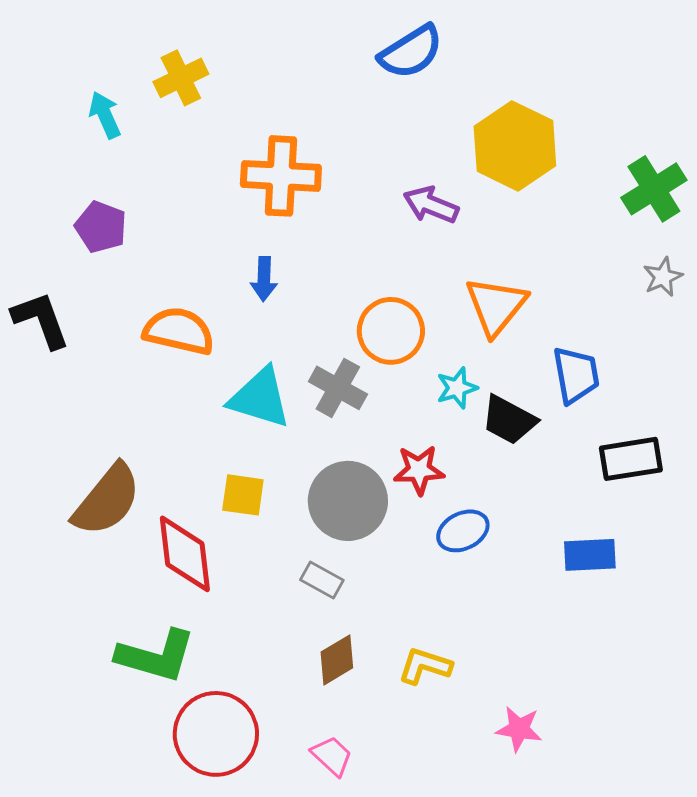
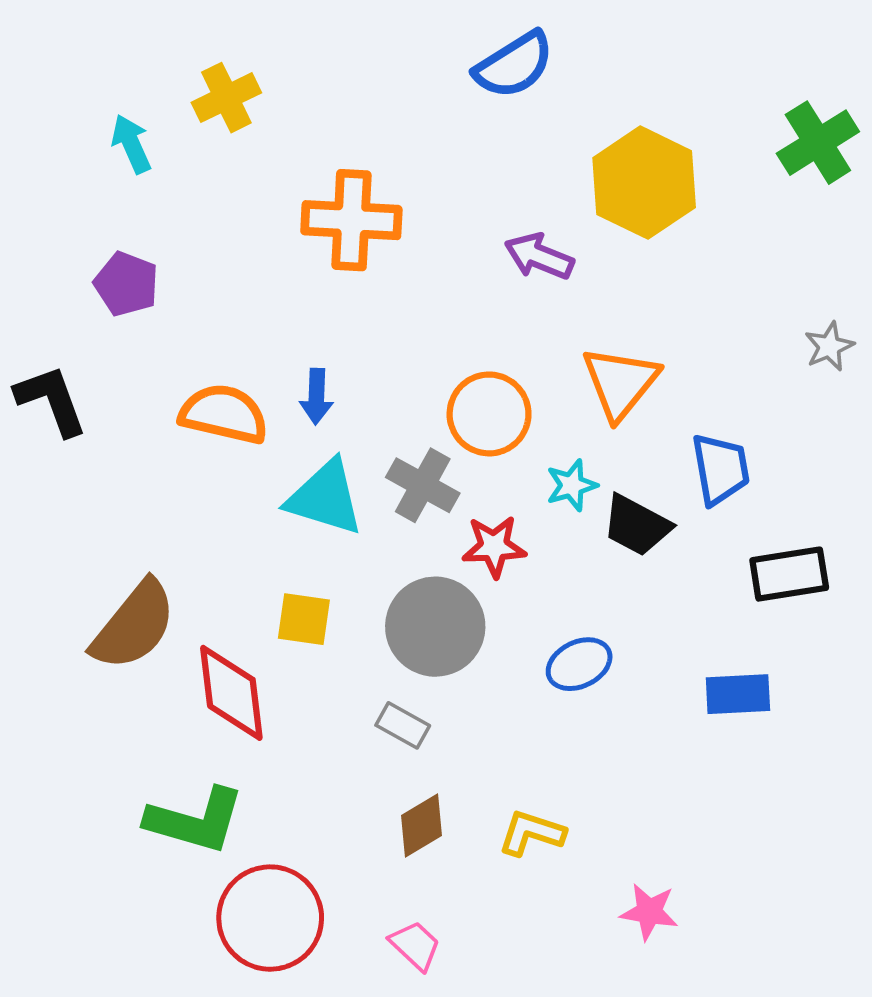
green cross: (654, 189) -> (818, 143), moved
blue arrow: (264, 279) -> (316, 396), moved
red star: (419, 470) -> (494, 547), moved

